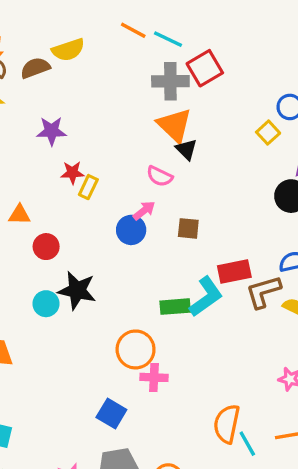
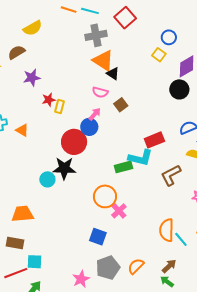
brown semicircle: (35, 68) -> (17, 52), moved
red square: (205, 68) -> (125, 18), moved
orange triangle: (19, 215) -> (22, 130), turned 40
brown square: (188, 228) -> (121, 105), moved, turned -32
red circle: (46, 247) -> (74, 142), moved, size x1.6
brown L-shape: (263, 292) -> (171, 175), moved
cyan L-shape: (206, 297) -> (140, 158), turned 60
pink cross: (154, 377) -> (119, 211), turned -35

